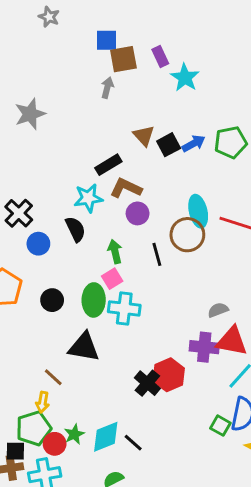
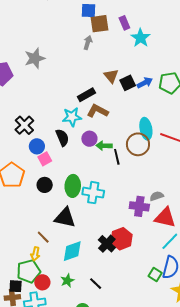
purple circle: (138, 213) -> (89, 139), moved
green arrow: (115, 252) -> (104, 146), moved, turned -77
pink square: (112, 279) -> (45, 159), moved
purple cross: (204, 347) -> (139, 206), moved
green star: (74, 434) -> (67, 281), moved
cyan diamond: (106, 437) -> (72, 251), moved

